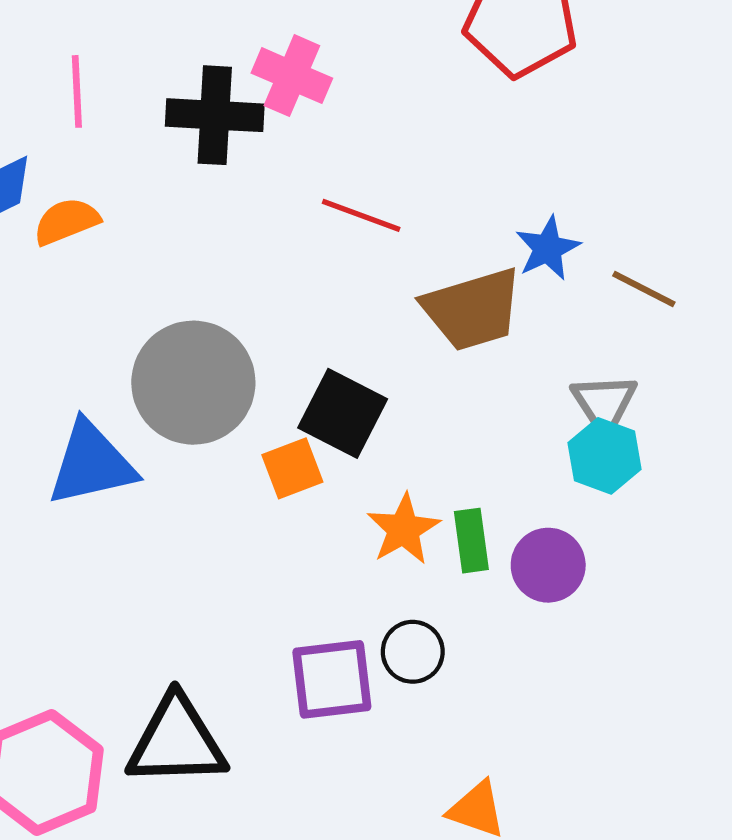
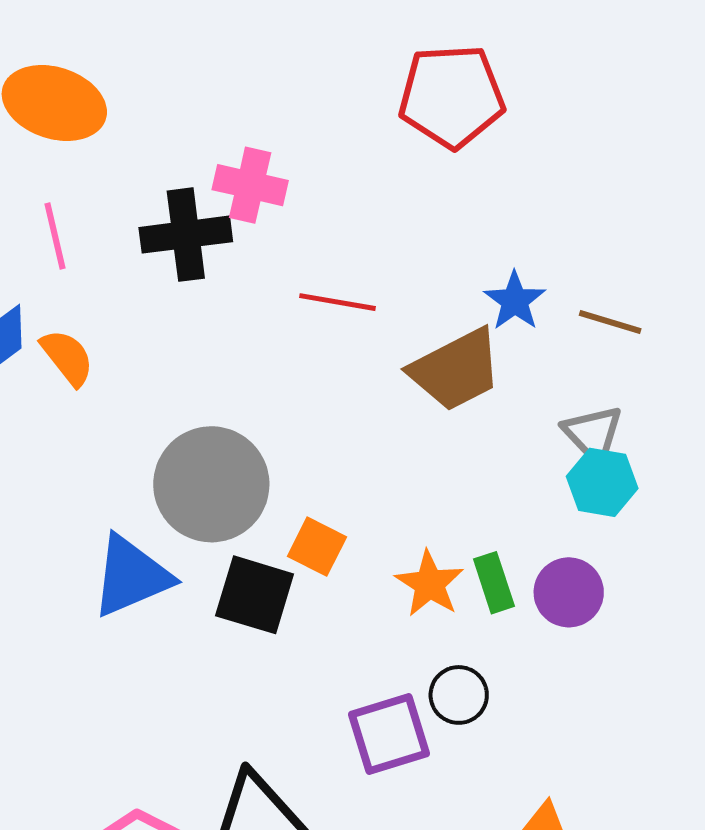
orange semicircle: (66, 221) -> (67, 357), turned 84
black square: (343, 413) -> (255, 595), moved
orange square: (292, 468) -> (317, 547), turned -32

